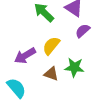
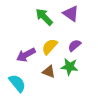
purple semicircle: (83, 31) -> (75, 45), moved

